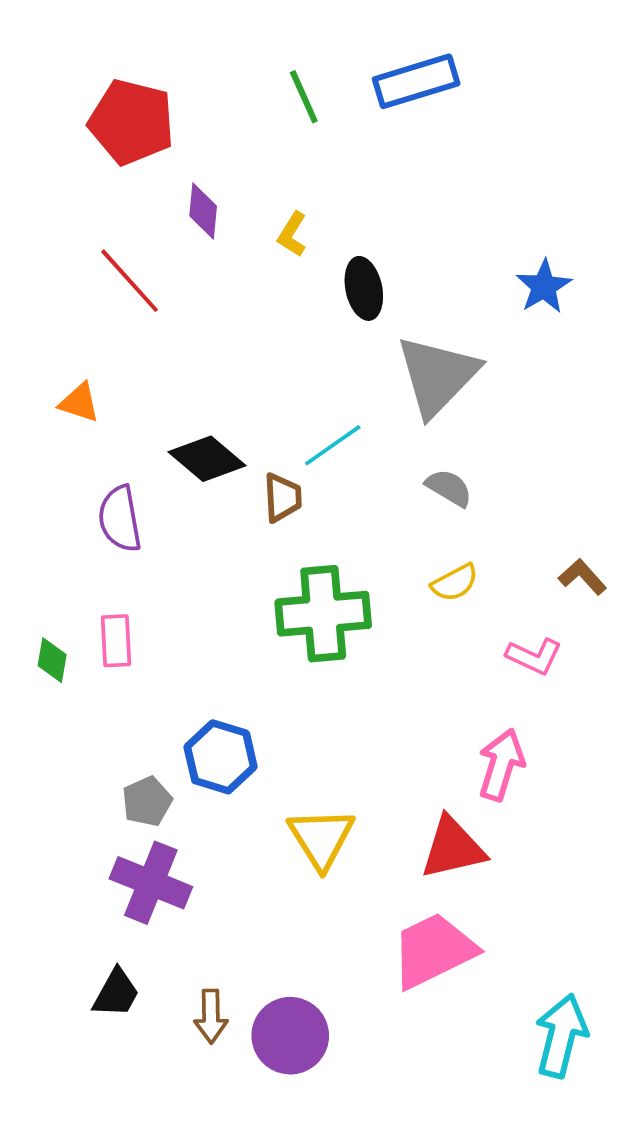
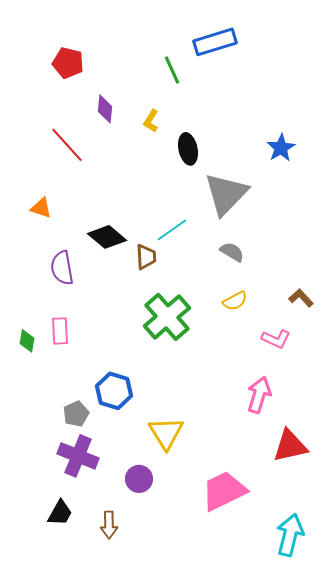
green line: (304, 97) -> (172, 70), moved
red pentagon: (132, 122) -> (68, 63), size x0.7
green cross: (323, 614) -> (167, 317), turned -36
red triangle: (453, 848) -> (290, 446), moved
purple circle: (290, 1036) -> (139, 479), moved, size x0.7

